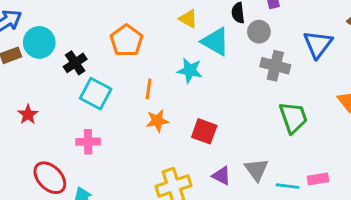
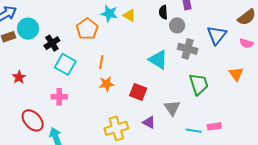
cyan triangle: (215, 41) -> (158, 60), moved
cyan star: (190, 70) -> (109, 14), moved
gray triangle: (256, 170) -> (172, 108), moved

